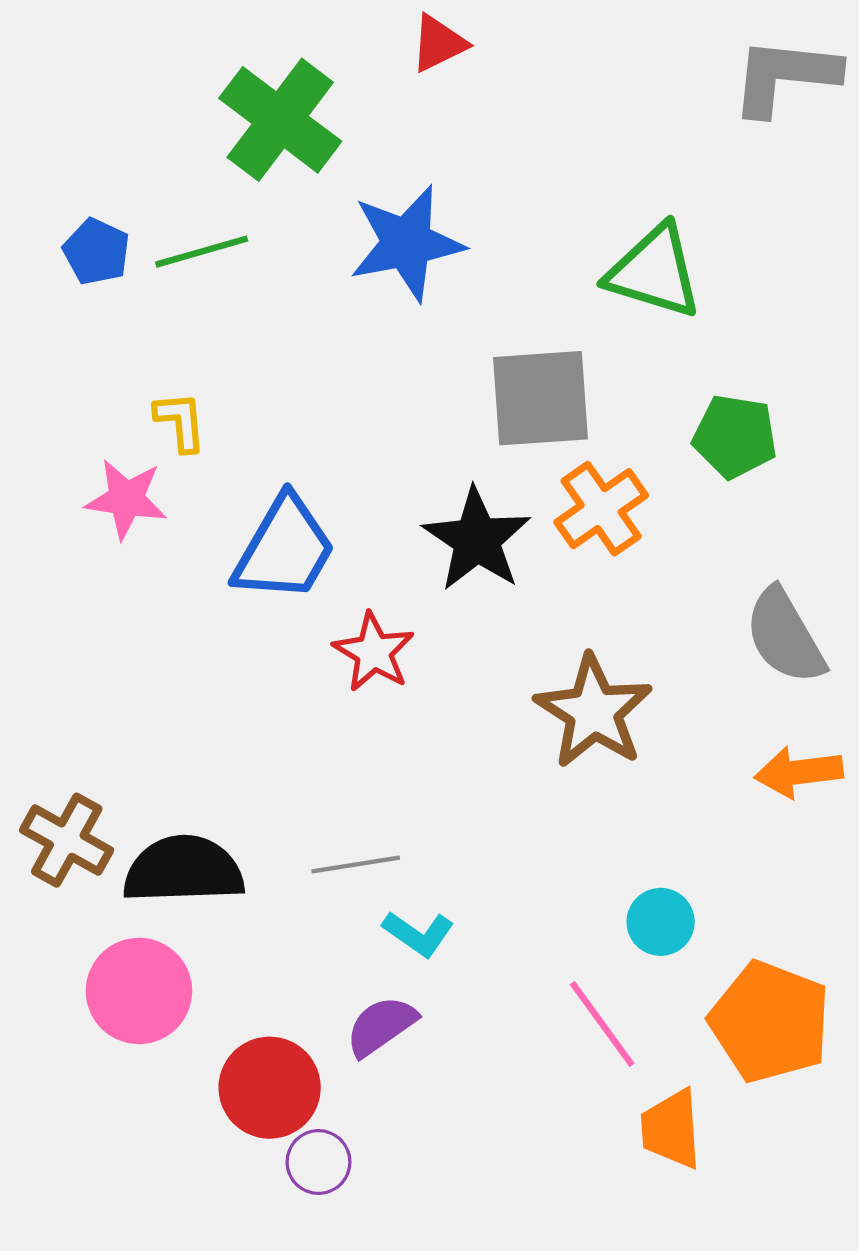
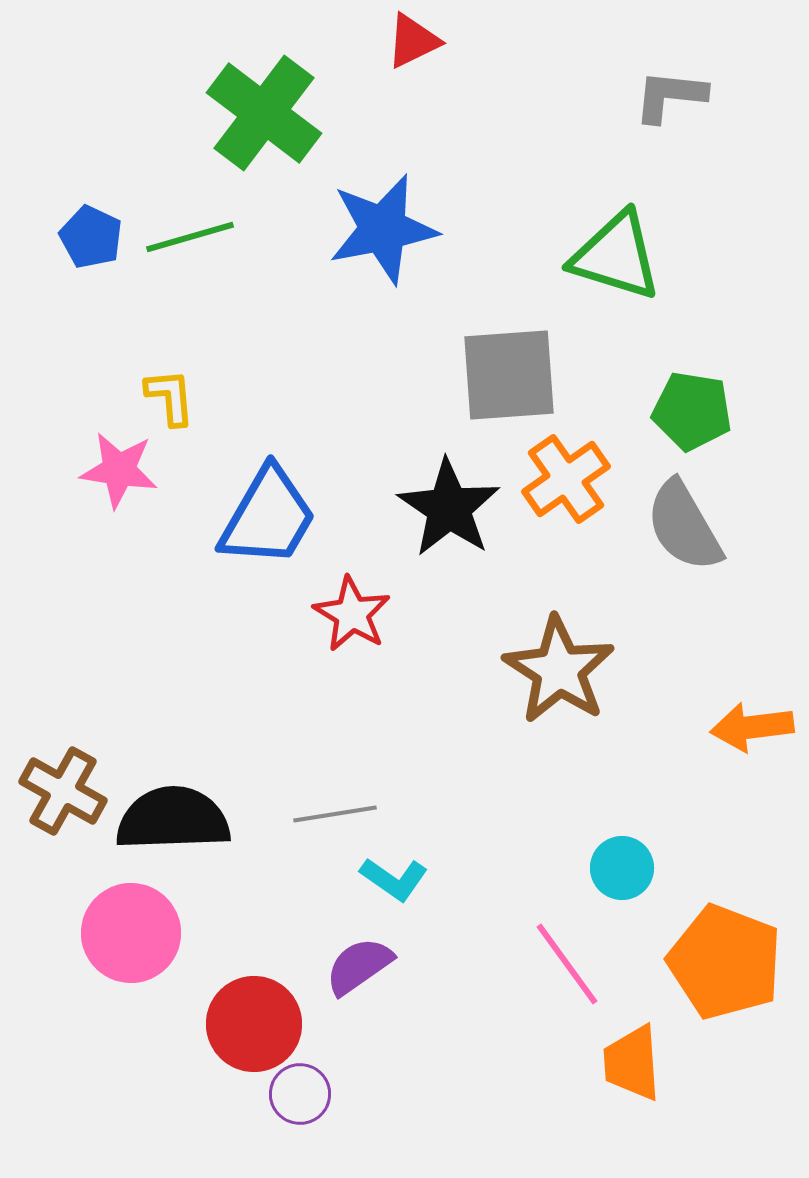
gray L-shape: (785, 76) -> (670, 96), moved, size x0.7
gray semicircle: (785, 636) -> (684, 526), moved

